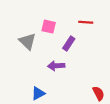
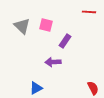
red line: (86, 22) -> (89, 12), moved
gray triangle: (27, 41) -> (22, 26), moved

